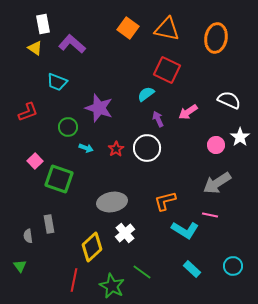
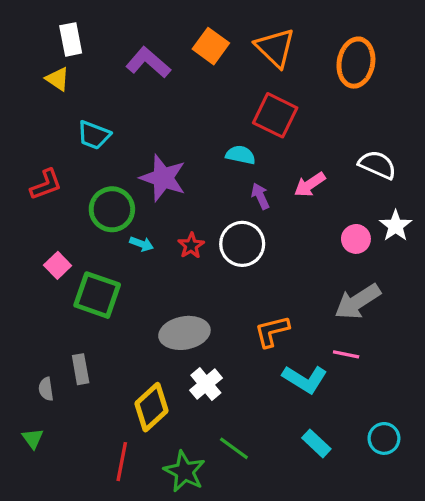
orange triangle: (167, 29) -> (275, 48), turned 32
purple L-shape: (72, 44) -> (148, 63), moved
cyan semicircle: (146, 94) -> (241, 155), turned 48
green circle: (68, 127) -> (112, 209), size x1.4

